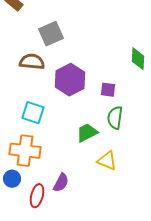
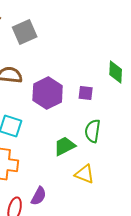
gray square: (51, 34) -> (25, 32), moved
purple square: (108, 90) -> (86, 93), moved

